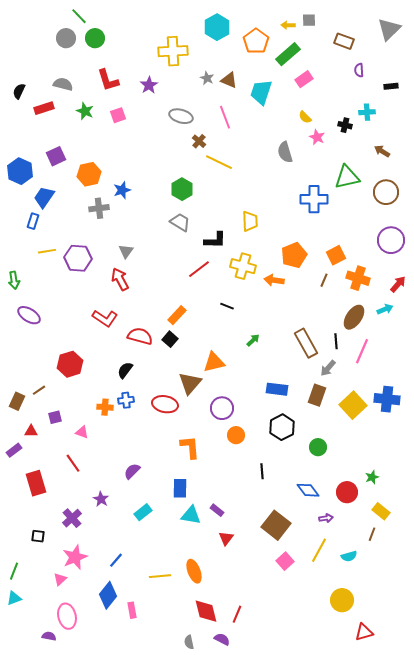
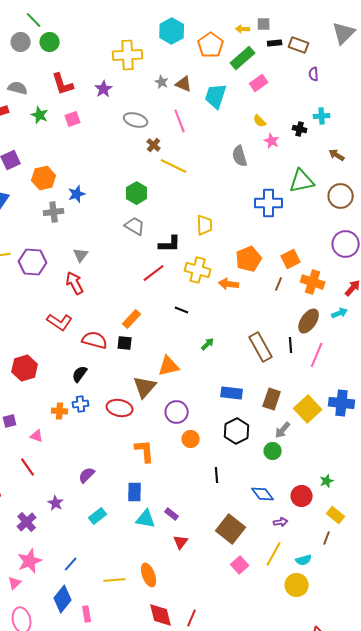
black rectangle: (391, 86) -> (275, 43), moved
black square: (170, 339) -> (125, 343), turned -35
gray arrow: (328, 368) -> (283, 430), moved
yellow circle: (342, 600) -> (297, 585), moved

